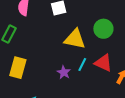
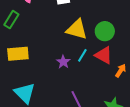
green circle: (103, 29) -> (105, 31), moved
yellow rectangle: (18, 68) -> (18, 54), turned 65

